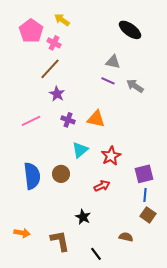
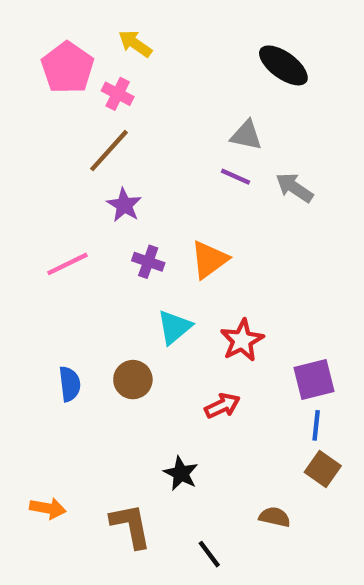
orange triangle: (96, 119) -> (209, 260), turned -48
blue semicircle: (32, 176) -> (70, 384), size x0.6

